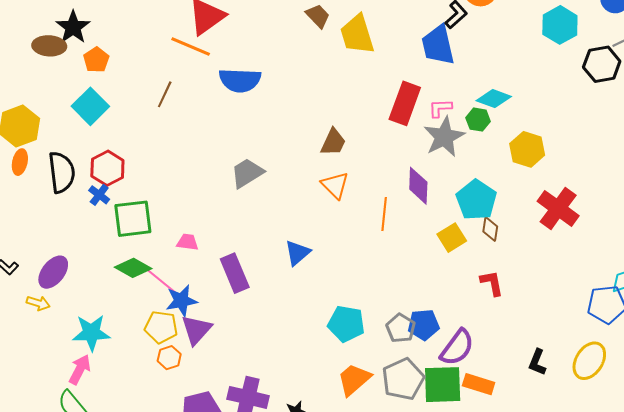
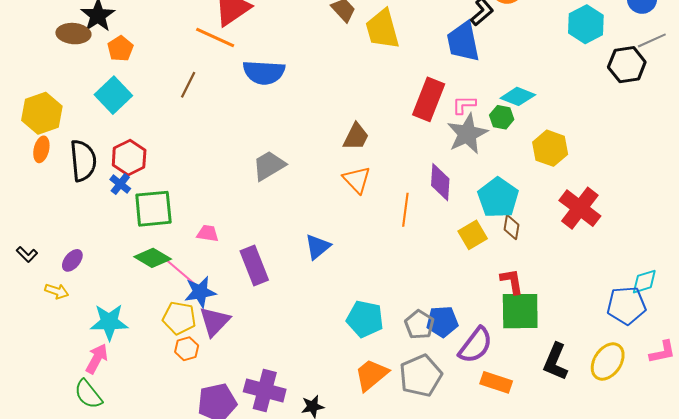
purple ellipse: (53, 272) -> (72, 260), size x0.7
black L-shape: (537, 362) -> (555, 362), size x1.4
green square: (443, 385) -> (520, 311), moved

